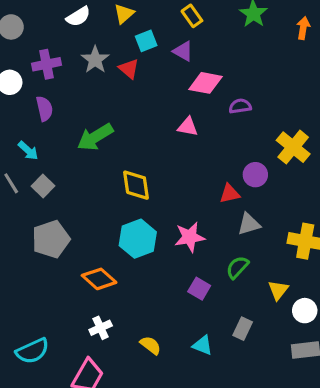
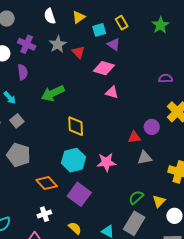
white semicircle: (78, 17) -> (50, 16), turned 98
cyan square: (146, 41) -> (99, 30), moved
purple cross: (47, 64) -> (27, 44), turned 30
pink diamond: (206, 83) -> (104, 68), moved
purple semicircle: (240, 106) -> (165, 78), moved
gray pentagon: (51, 239) -> (19, 155), turned 30
green semicircle: (237, 267) -> (136, 197), moved
purple square: (199, 289) -> (79, 194), moved, size x1.6
gray rectangle: (243, 329) -> (134, 223), size x1.6

